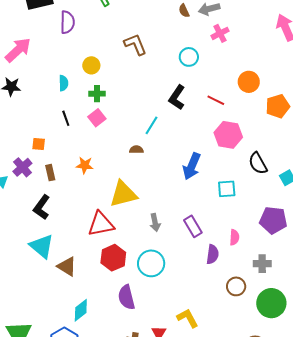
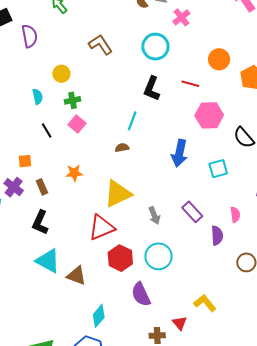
cyan circle: (189, 57) -> (155, 47), size x1.4

